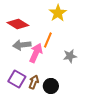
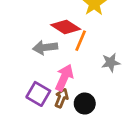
red diamond: (18, 24) -> (66, 27), moved
pink arrow: (36, 53) -> (64, 78), moved

